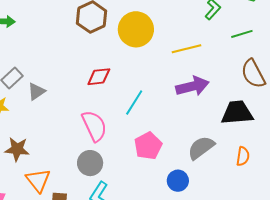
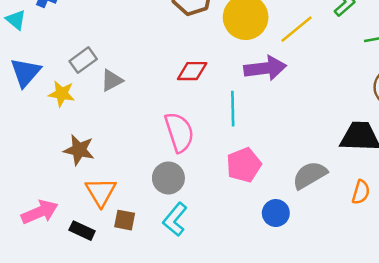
yellow line: (187, 49) -> (297, 29), moved, turned -32
purple arrow: (192, 86) -> (265, 68), moved
cyan line: (134, 102) -> (233, 109), turned -40

